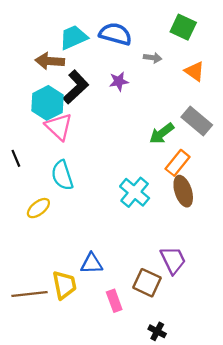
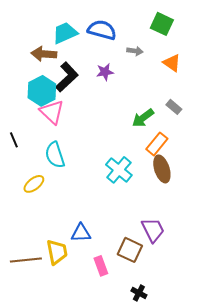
gray rectangle: (197, 121) -> (174, 107), size x0.6

